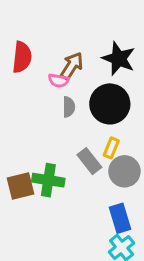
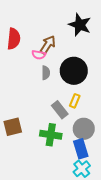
black star: (119, 59) -> (80, 25), moved
gray circle: (124, 171) -> (84, 129), moved
green cross: (48, 180) -> (51, 135), moved

